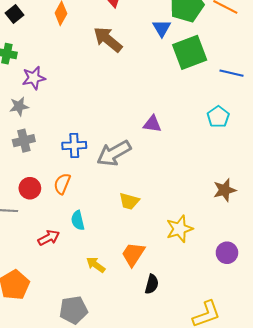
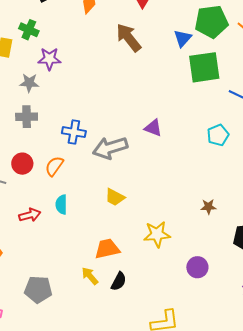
brown star: (225, 190) -> (208, 207), size x0.7
orange trapezoid: (133, 254) -> (107, 249), turned 32
yellow arrow: (96, 265) -> (90, 276), moved

